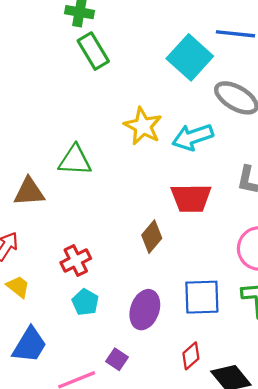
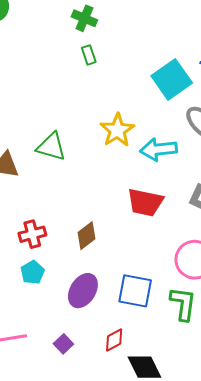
green rectangle: (93, 51) -> (89, 55), size x0.6
brown diamond: (152, 237) -> (86, 236), moved
purple square: (117, 359) -> (63, 344), moved

